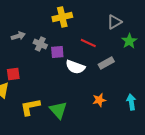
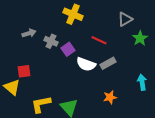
yellow cross: (62, 17) -> (73, 14), turned 36
purple square: (57, 52) -> (68, 49), turned -32
gray rectangle: (106, 63) -> (108, 63), moved
cyan arrow: (131, 102) -> (142, 82), moved

